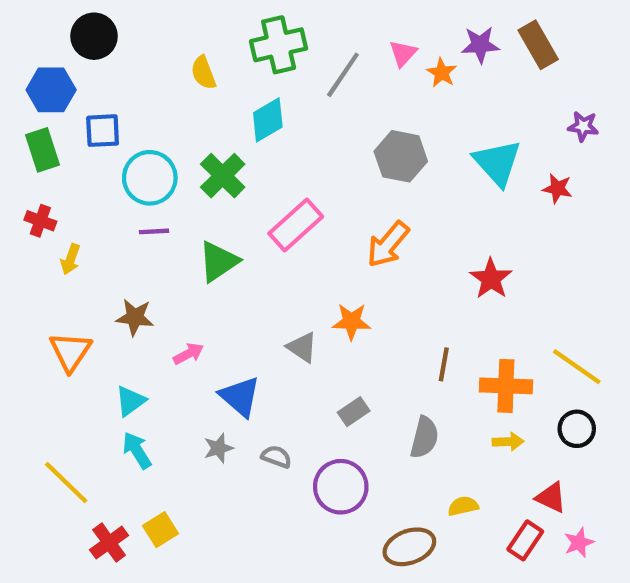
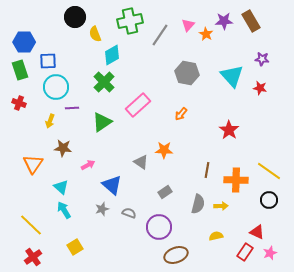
black circle: (94, 36) -> (75, 17), moved
cyan diamond: (268, 120) -> (112, 55), moved
purple star: (583, 126) -> (262, 59), moved
cyan circle: (150, 178) -> (56, 87), moved
orange arrow: (388, 244) -> (181, 114), size x0.6
yellow arrow: (70, 259) -> (50, 121), moved
cyan triangle: (130, 401) -> (61, 187), turned -42
yellow arrow: (508, 442) -> (221, 206), moved
red cross: (109, 543) -> (33, 257), moved
brown ellipse: (409, 547) -> (176, 255), moved

